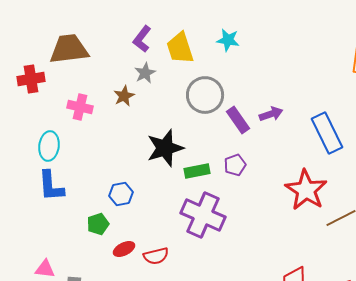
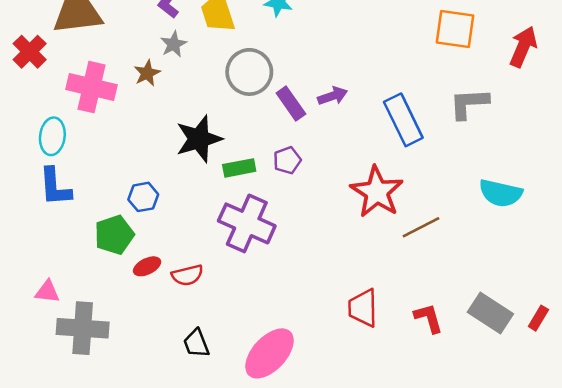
red cross: (31, 79) -> (30, 52), turned -36
pink cross: (80, 107) -> (92, 87), size x1.5
green pentagon: (98, 224) -> (114, 235), size x1.4

